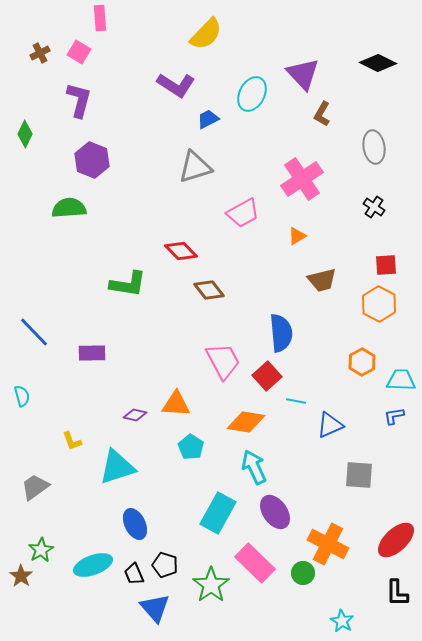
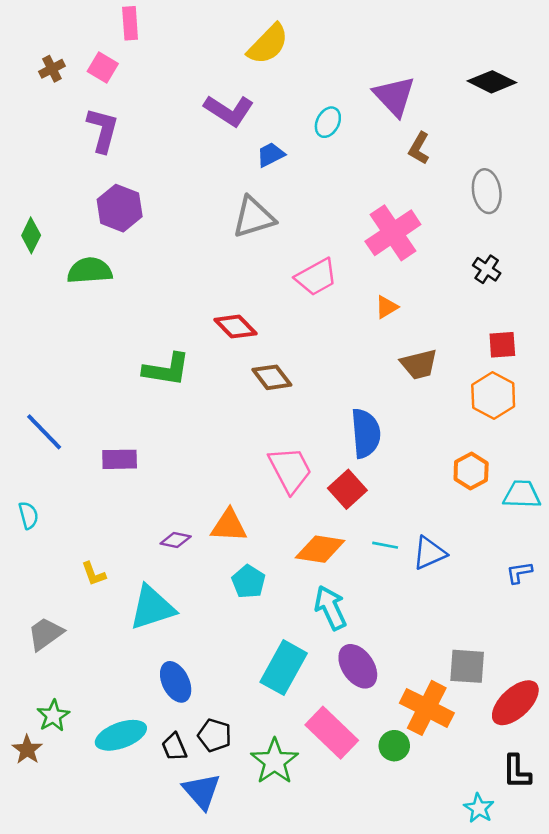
cyan ellipse: (252, 94) -> (328, 122), size x0.7
green diamond: (25, 134) -> (31, 235), moved
cyan line: (296, 401) -> (385, 545), moved
blue L-shape: (394, 416) -> (519, 573), moved
gray square: (359, 475) -> (467, 666), moved
cyan star: (342, 621) -> (479, 808), moved

